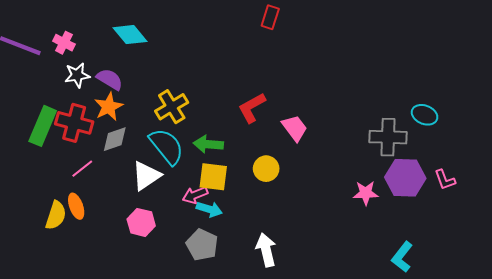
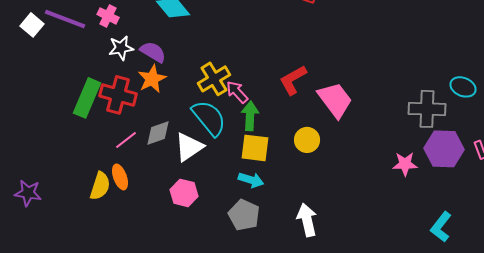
pink trapezoid: (295, 128) -> (335, 100), size x1.4
gray diamond: (115, 139) -> (158, 133), moved
green arrow: (208, 144) -> (250, 116), turned 88
pink arrow: (195, 195) -> (237, 92), moved, turned 70

